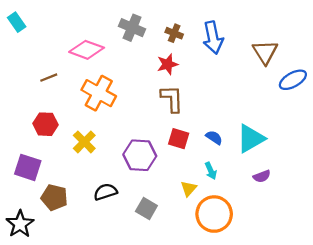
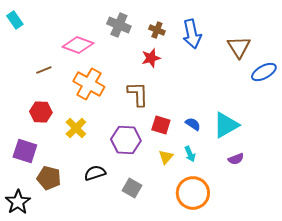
brown L-shape: (172, 99) -> (138, 94), moved
yellow triangle: (189, 189) -> (166, 157), moved

